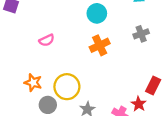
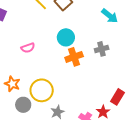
cyan circle: (97, 13) -> (66, 37), moved
gray cross: (141, 34) -> (102, 49), moved

